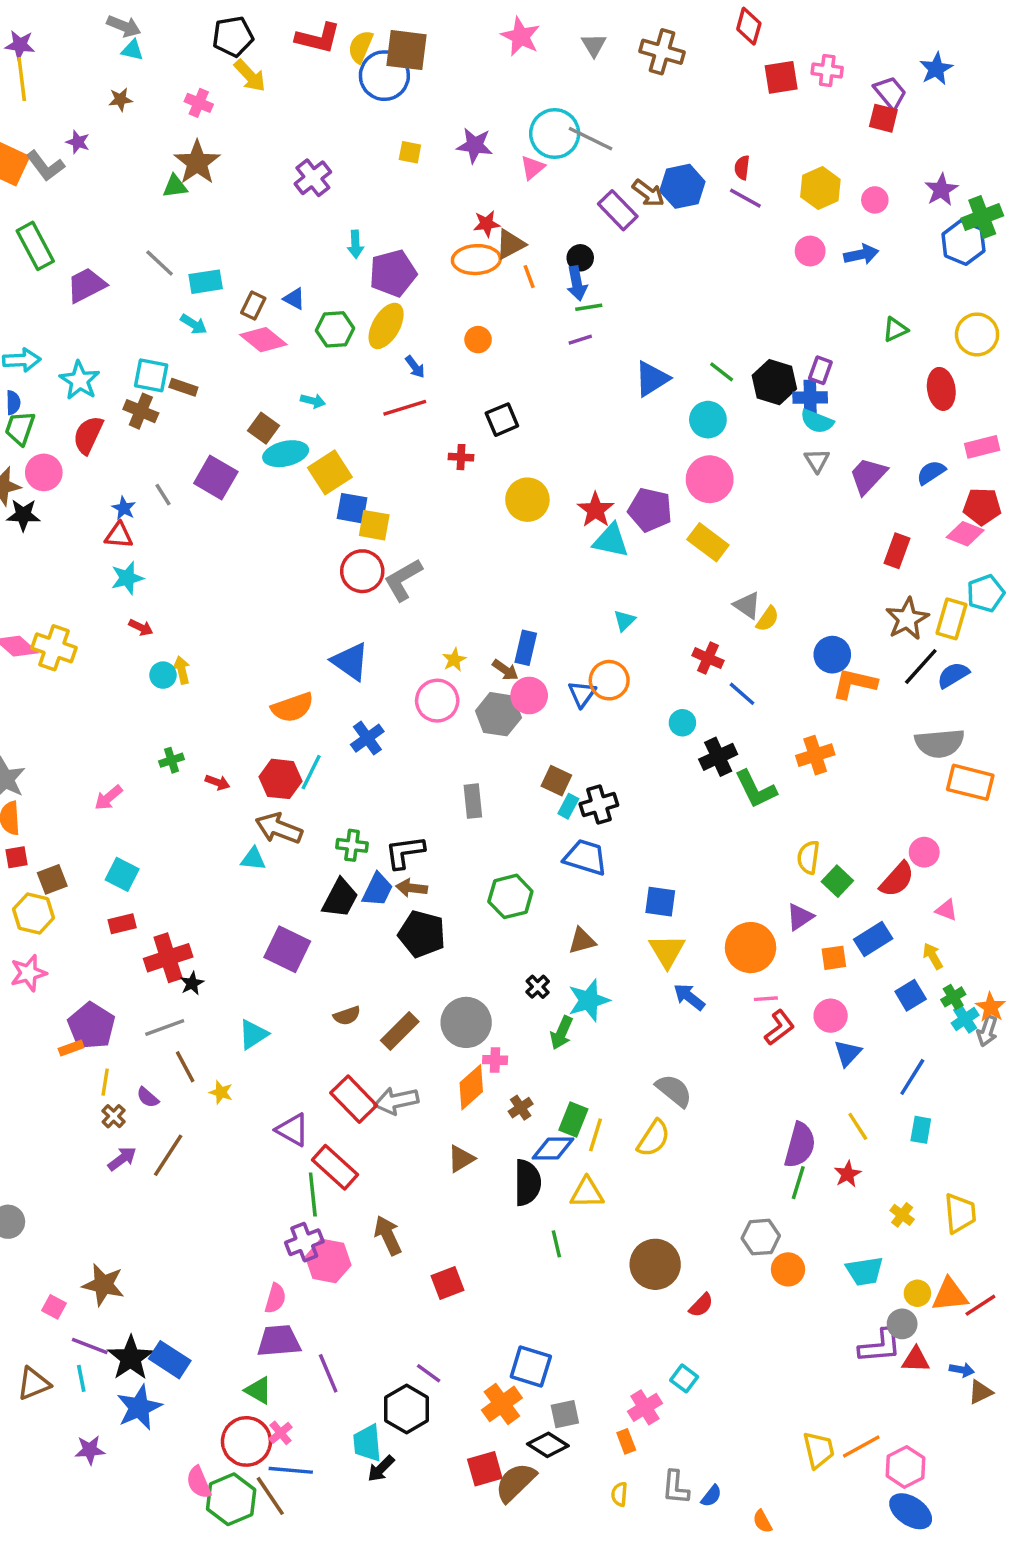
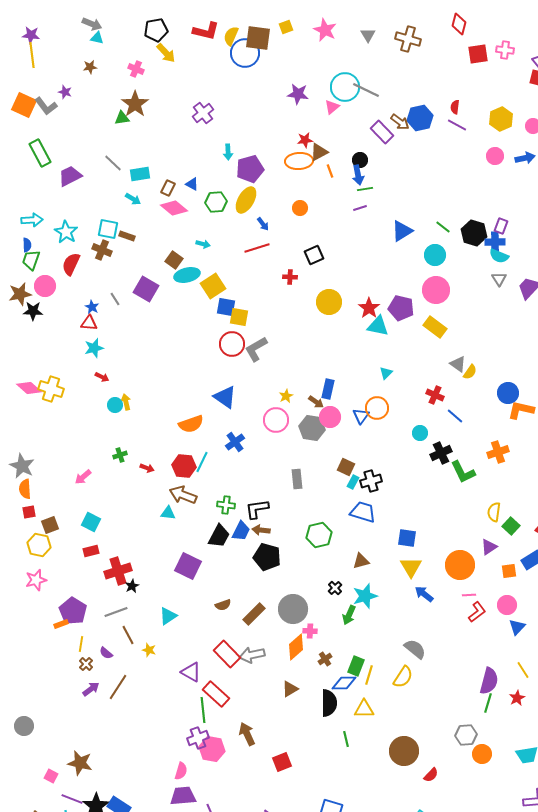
yellow square: (410, 152) -> (286, 27), moved, turned -32

